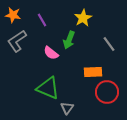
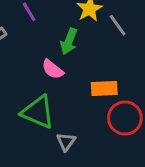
gray line: (109, 44) -> (118, 25), moved
pink semicircle: (51, 53) -> (53, 69), moved

